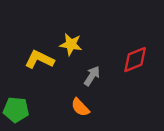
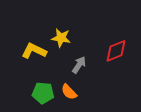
green pentagon: (16, 110) -> (43, 93), moved

